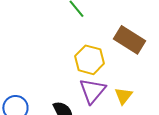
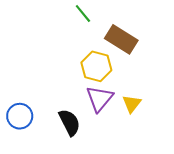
brown rectangle: (129, 40) -> (121, 39), moved

